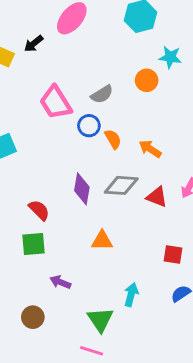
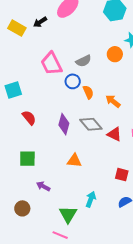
gray diamond: (121, 185) -> (91, 124), turned 40
red semicircle: (39, 210) -> (29, 118), moved

